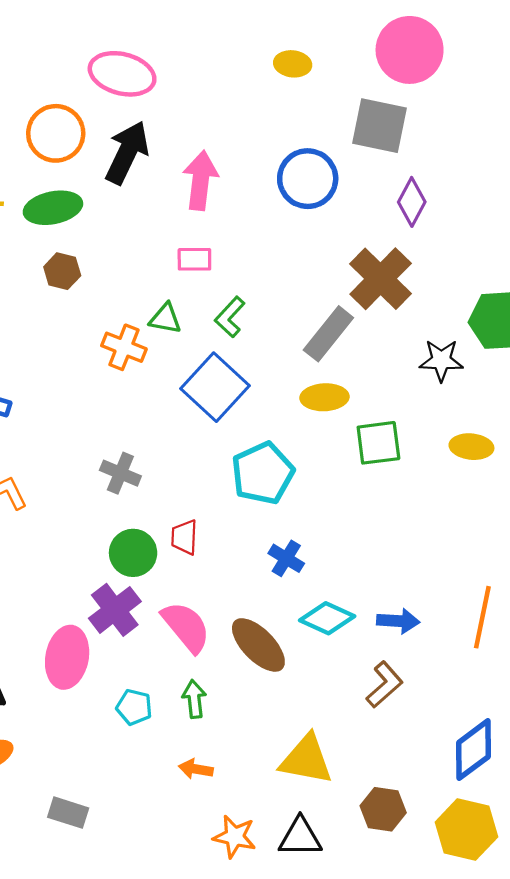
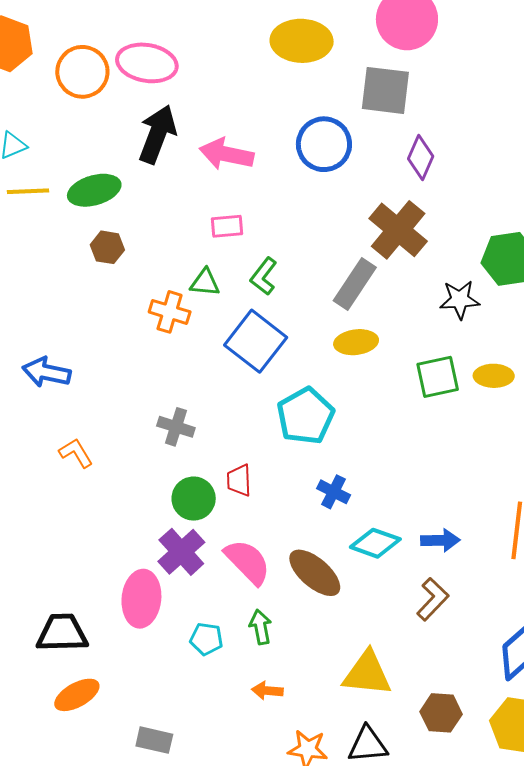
yellow ellipse: (293, 64) -> (302, 41), size x1.8
orange circle: (56, 133) -> (82, 72), moved
pink arrow: (200, 180) -> (226, 154), turned -80
green square: (378, 443) -> (438, 377), moved

